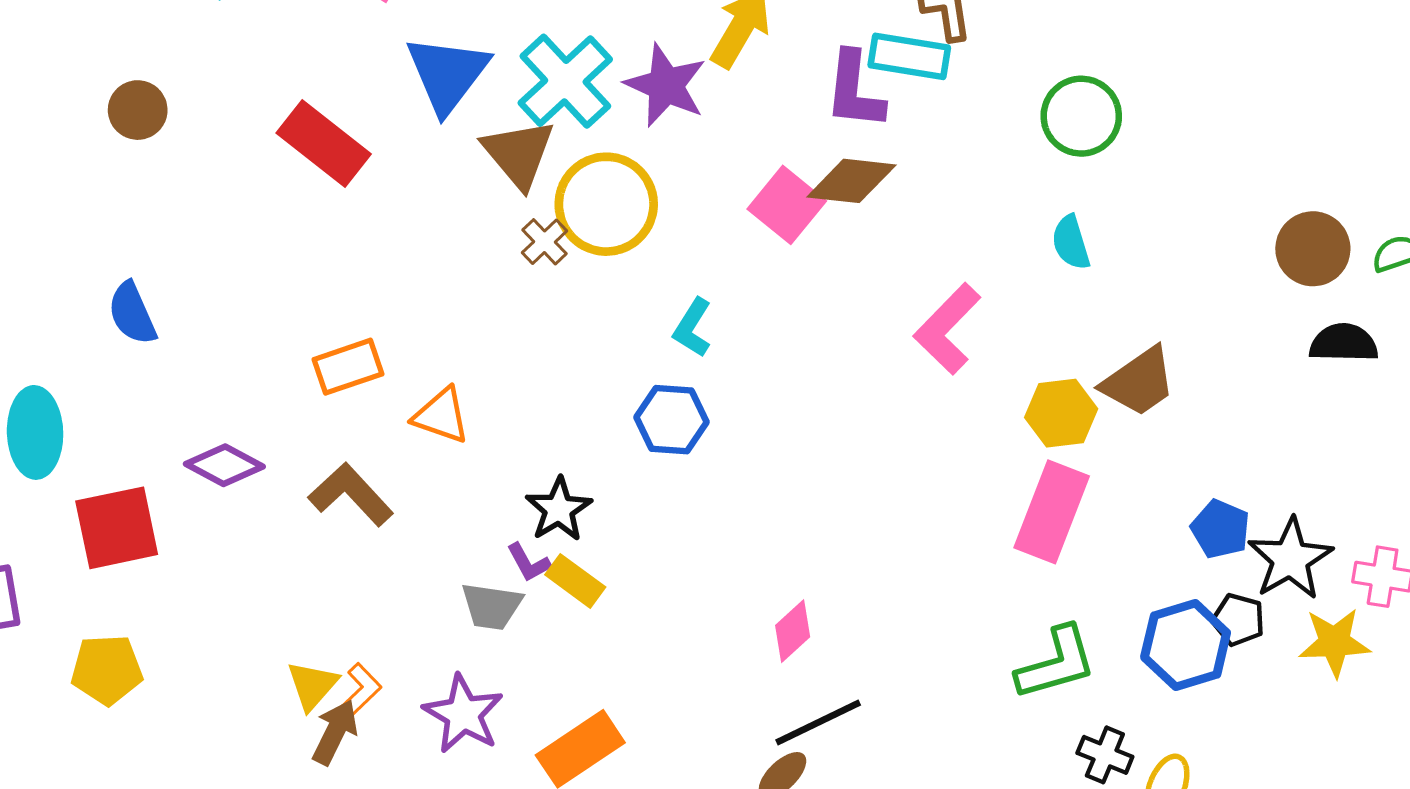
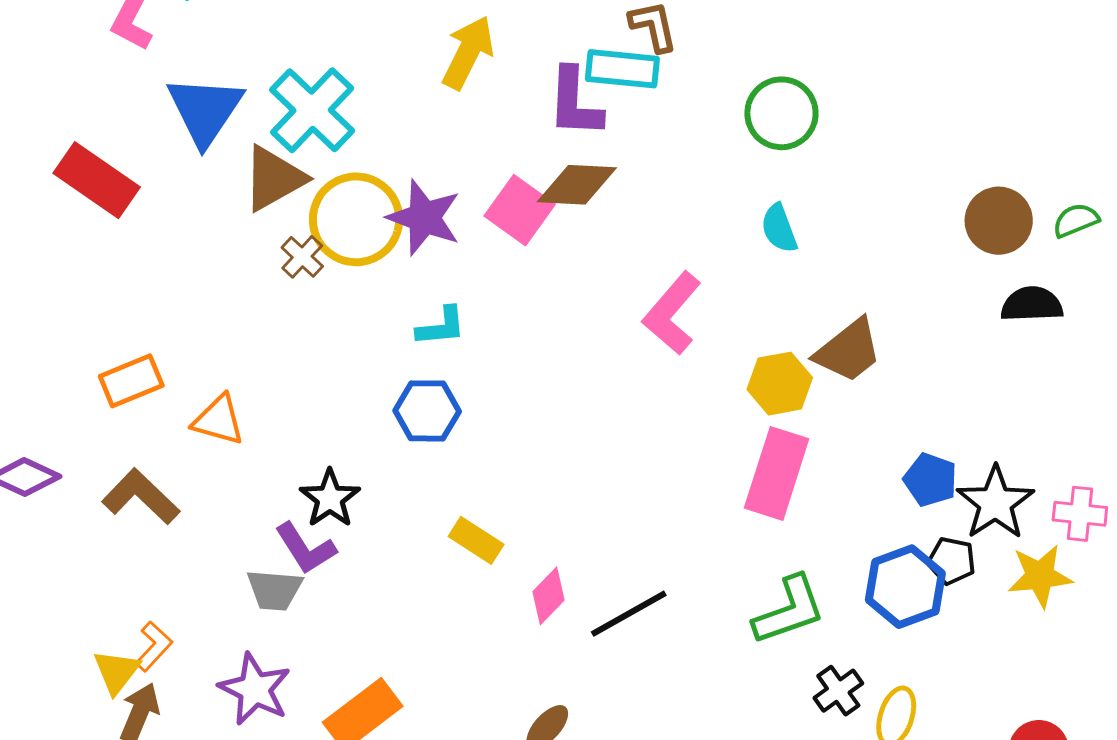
purple star: (666, 85) -> (424, 218), moved
brown triangle: (519, 154) -> (274, 178), turned 44
cyan L-shape: (693, 328) -> (441, 326), turned -124
purple L-shape: (528, 563) -> (305, 548), size x1.5
yellow rectangle: (575, 581) -> (476, 540), moved
orange L-shape: (361, 691) -> (154, 646), moved
black line: (818, 723) -> (629, 614), moved
black cross: (1105, 755) -> (838, 691), turned 36

